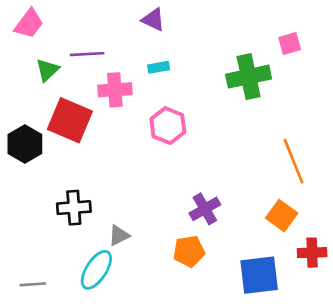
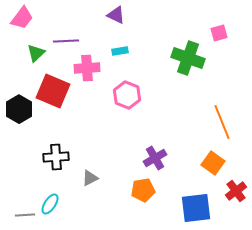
green cross: (249, 77) -> (188, 58), turned 32
red cross: (312, 253) -> (236, 191), turned -35
cyan ellipse: (96, 270) -> (50, 204), moved, size x0.7

